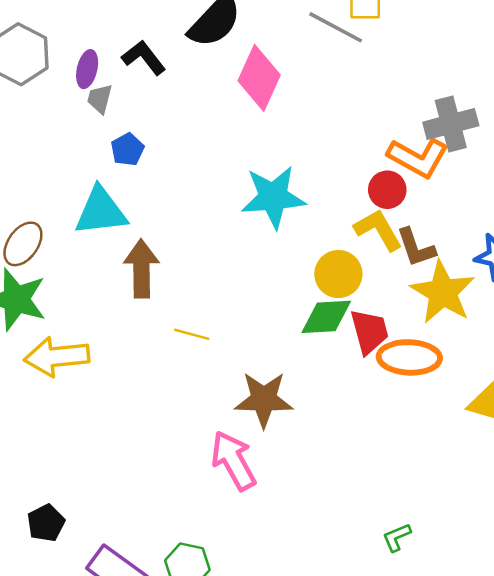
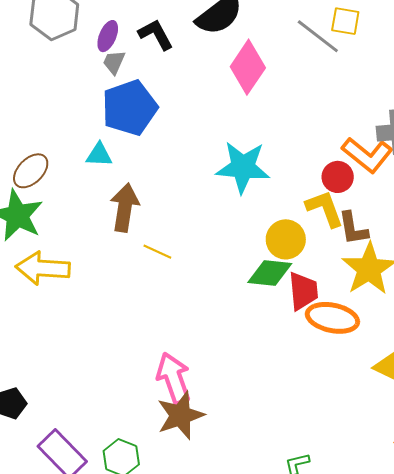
blue pentagon: (127, 149) -> (130, 108), size x2.0
cyan triangle: (101, 211) -> (99, 155), size x0.6
yellow line: (192, 334) -> (157, 252), moved
brown star: (264, 399) -> (180, 415), moved, turned -30

